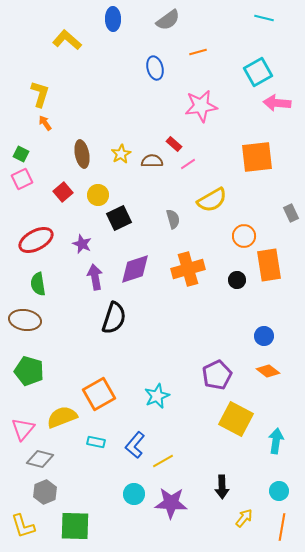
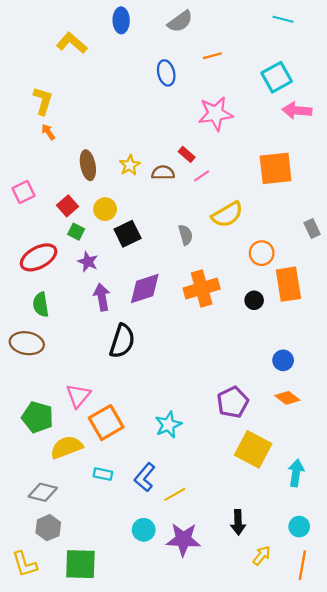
green square: (21, 154) -> (76, 232), moved
green pentagon: (29, 371) -> (37, 417), moved
pink triangle: (23, 429) -> (78, 396), moved

